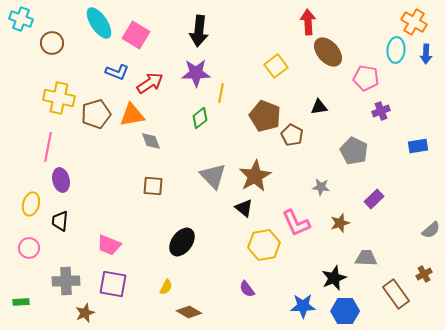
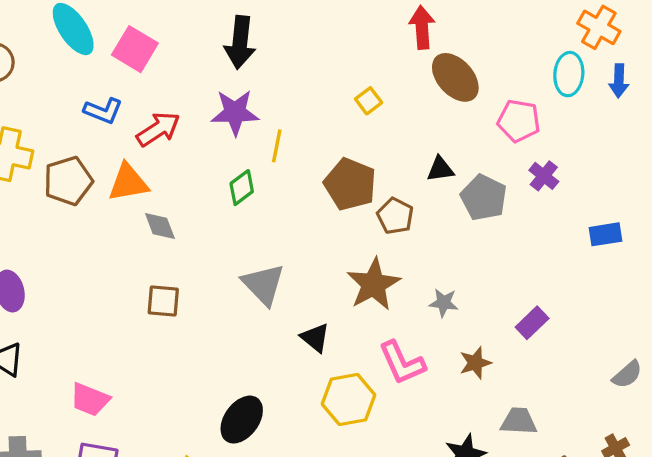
yellow square: (276, 66) -> (369, 101), size x0.7
purple cross: (381, 111) -> (544, 176), turned -30
gray pentagon: (354, 151) -> (484, 198), moved
brown star: (255, 176) -> (374, 284), moved
black ellipse: (182, 242) -> (242, 420), moved

